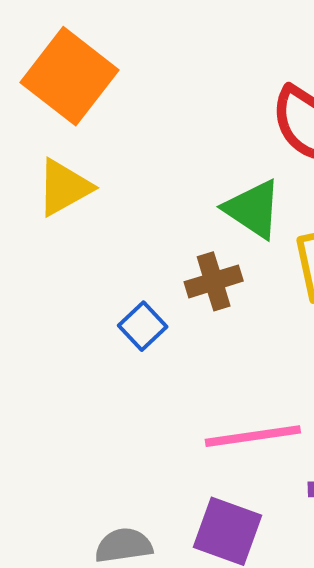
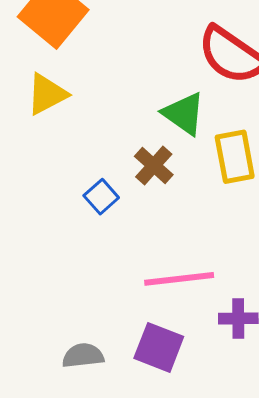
brown cross: (214, 281) -> (154, 166), turned -33

